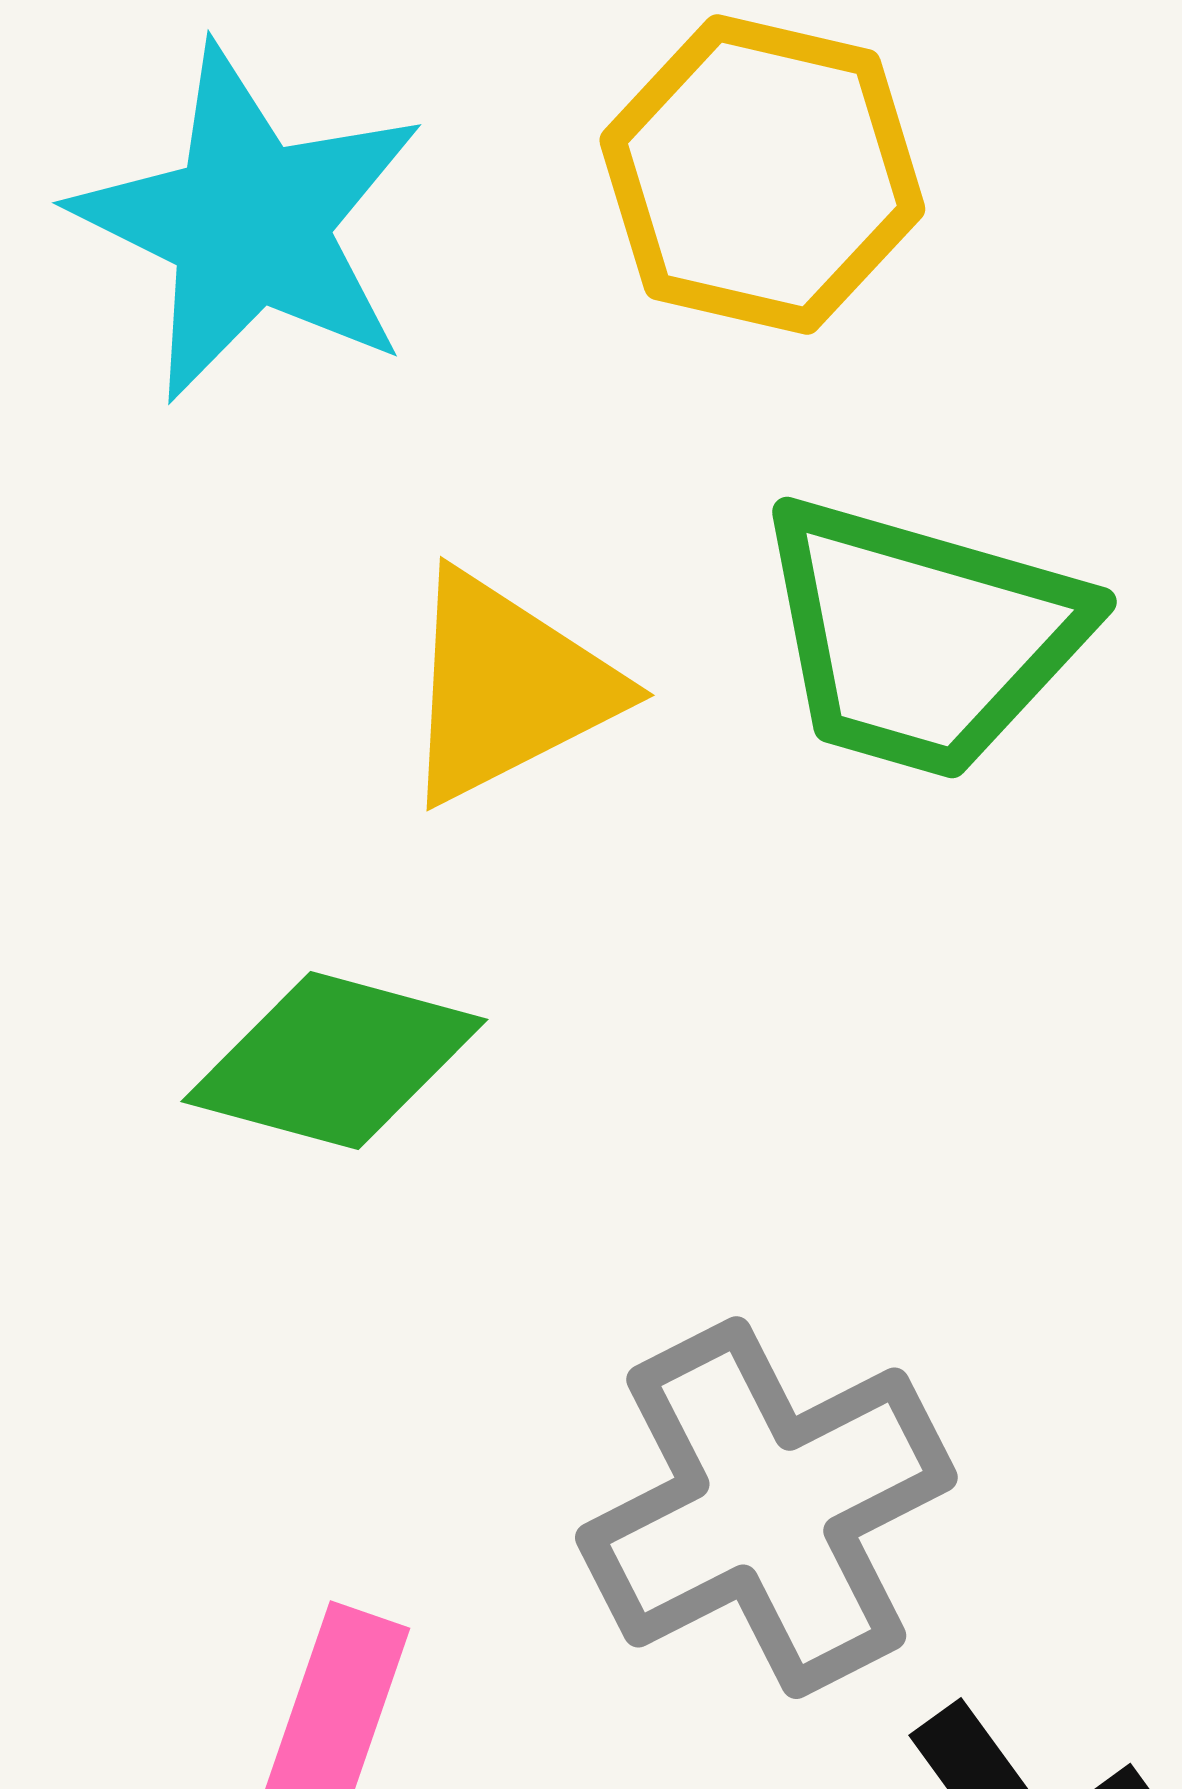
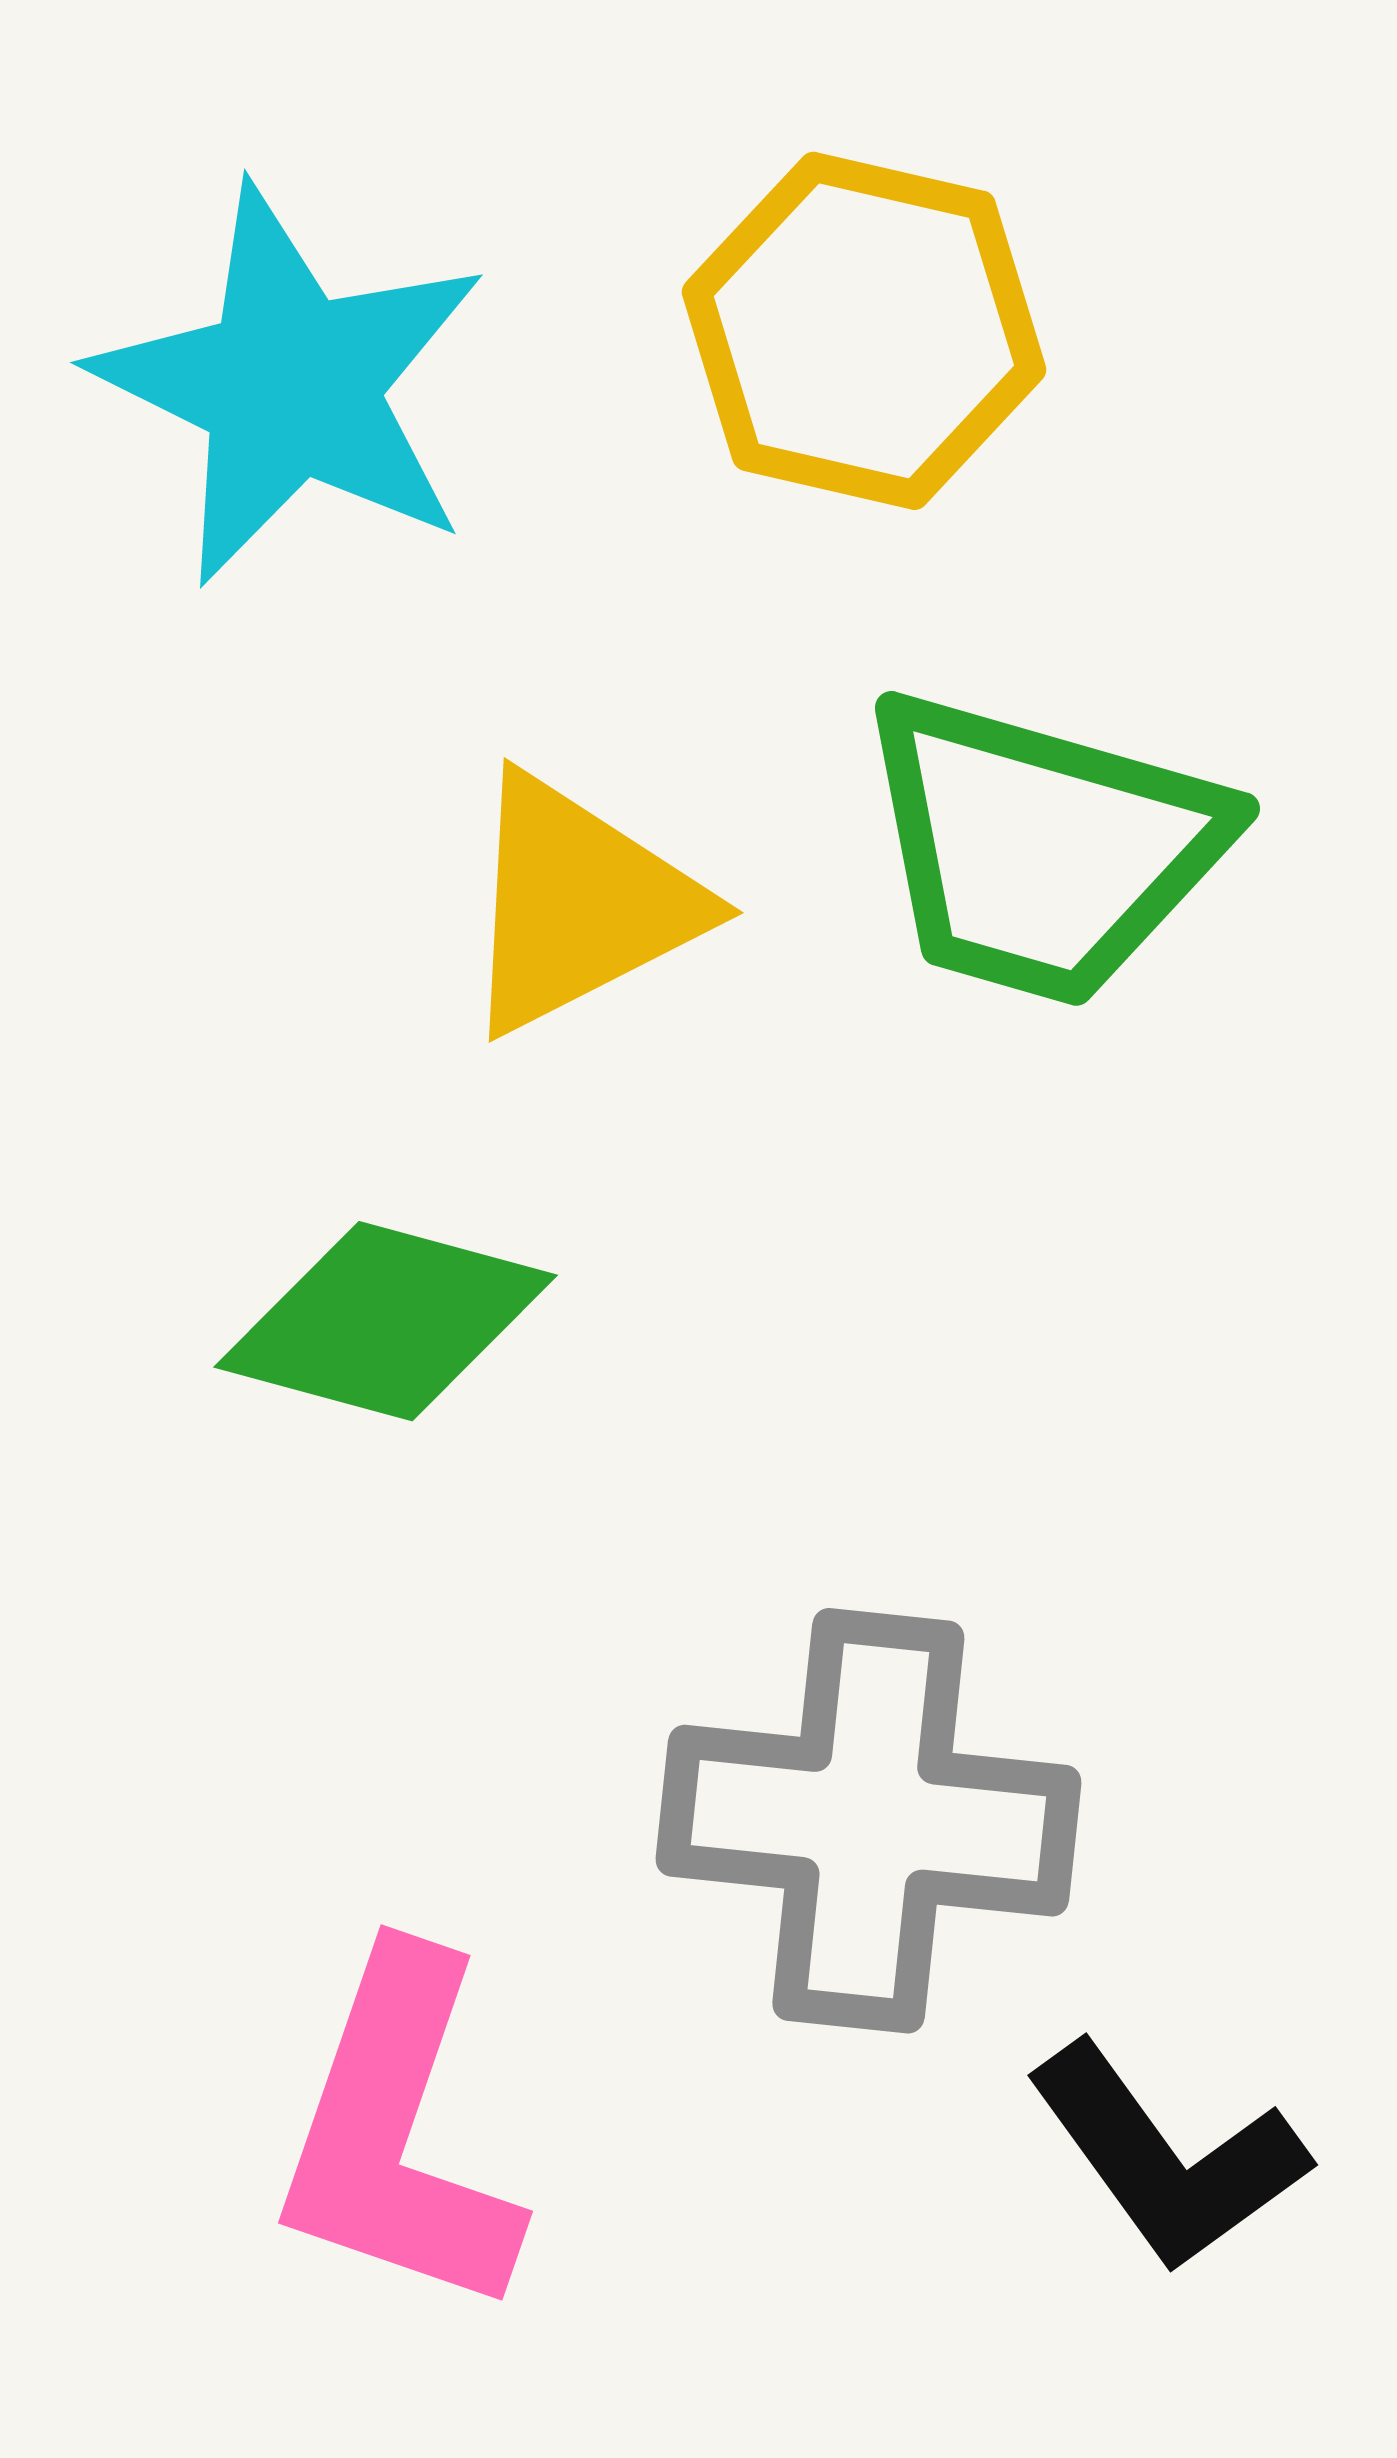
gray cross: (766, 1508) -> (868, 1821), turned 33

